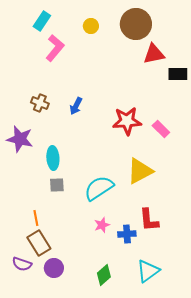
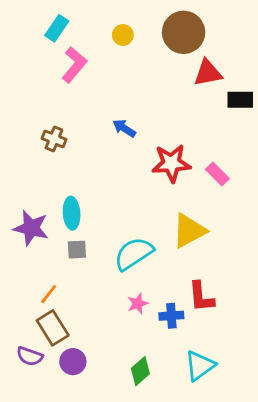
blue arrow: (76, 106) -> (124, 128), moved, turned 96
purple star: (20, 139) -> (31, 228), moved
orange line: (36, 218) -> (49, 294), turned 49

